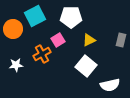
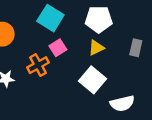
cyan square: (35, 16) -> (50, 18), moved, turned -30
white pentagon: (71, 17) -> (99, 19), moved

